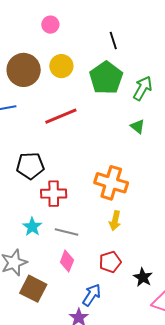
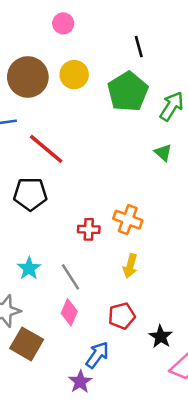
red line: (61, 116) -> (46, 149), moved, turned 60
orange cross: (111, 183) -> (128, 220), size x0.7
red cross: (54, 194) -> (89, 229), moved, size x0.7
gray line: (67, 232) -> (70, 277), turned 40

